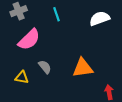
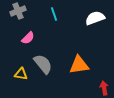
pink semicircle: (29, 40) -> (28, 38), size x0.6
gray semicircle: (45, 67) -> (43, 64), size x1.5

